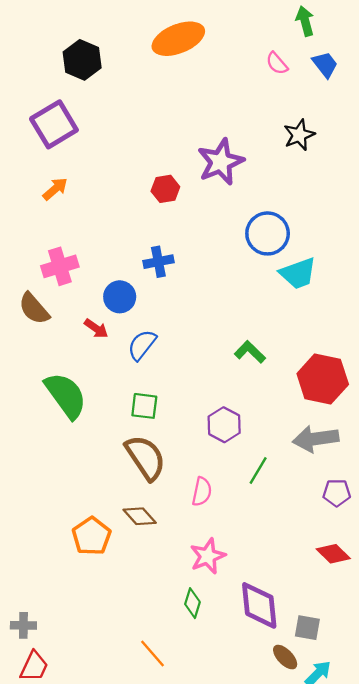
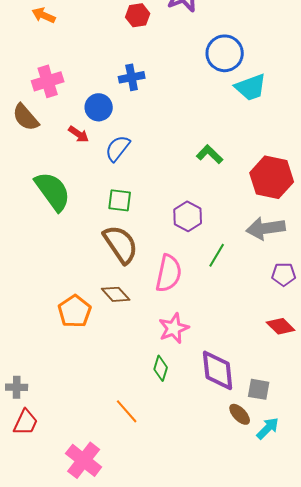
orange arrow: (55, 189) -> (44, 15), turned -115
pink semicircle: (202, 492) -> (169, 273), size x1.5

